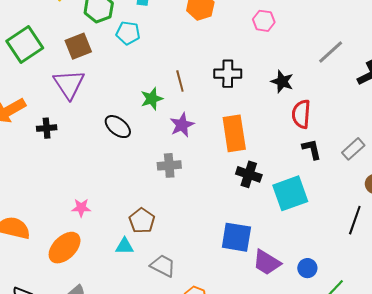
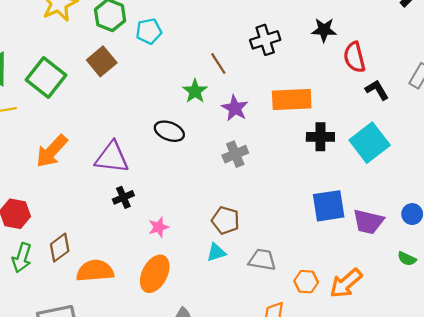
purple triangle: (69, 84) -> (112, 157), moved, turned -32
black cross: (47, 128) -> (123, 197), moved
orange rectangle: (234, 133) -> (292, 100), turned -66

